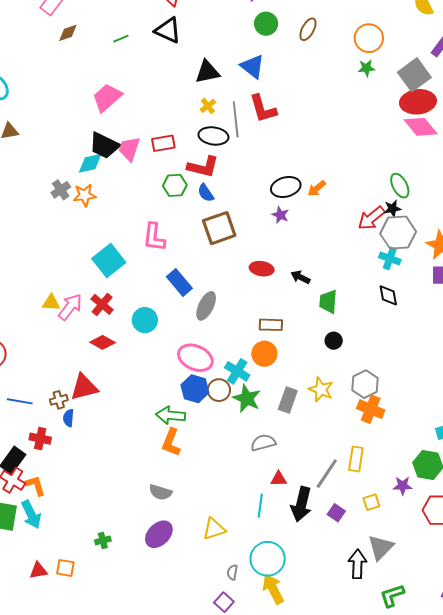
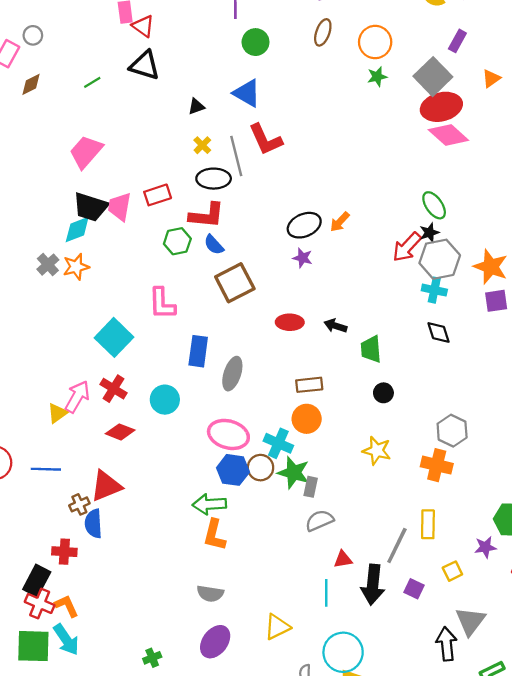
brown ellipse: (308, 29) -> (323, 32), moved
black triangle: (207, 72) -> (196, 106), size x0.6
blue rectangle: (179, 283) -> (198, 351), turned 56
yellow triangle: (51, 303) -> (57, 413), moved, turned -30
gray hexagon: (365, 384) -> (452, 431), moved
gray rectangle: (288, 400) -> (311, 487), moved, size x0.7
blue line: (20, 401) -> (46, 469), moved
blue semicircle: (69, 418) -> (93, 524), size x1.4

